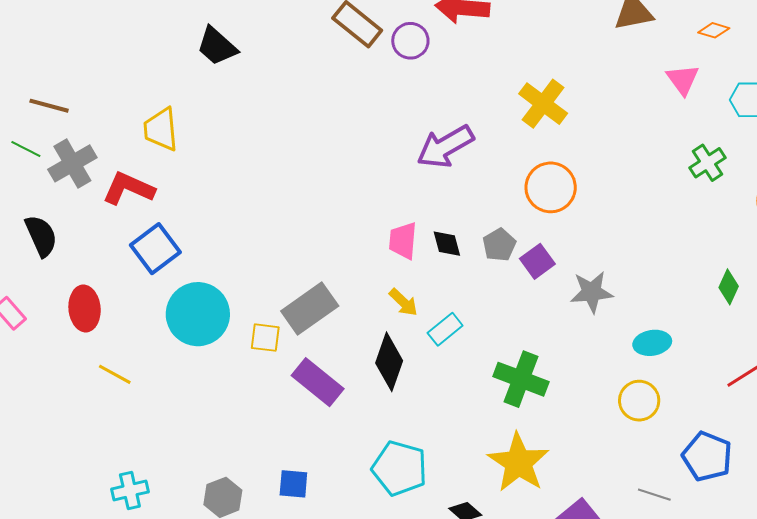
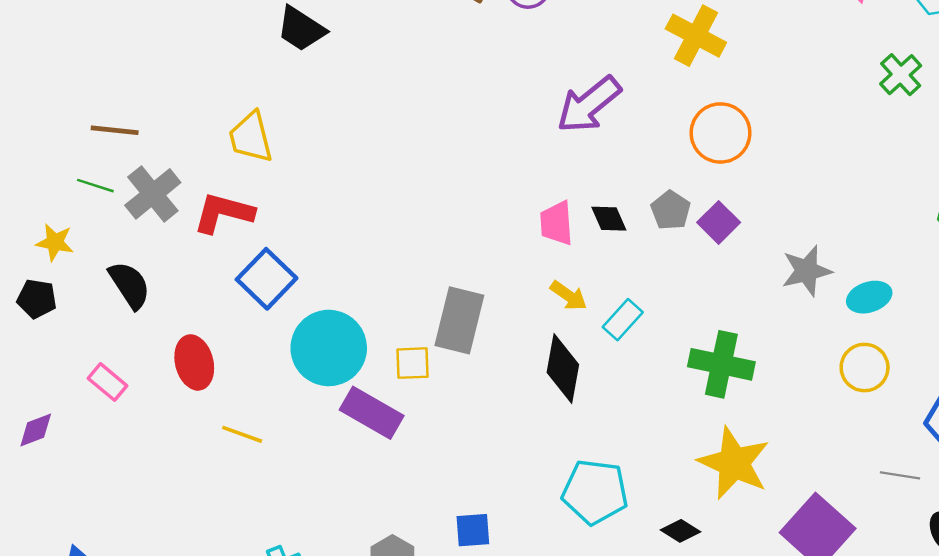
gray star: (592, 292) -> (807, 271), moved
gray rectangle: (310, 308) -> (459, 320), turned -32
purple rectangle: (318, 382) -> (372, 413), moved

